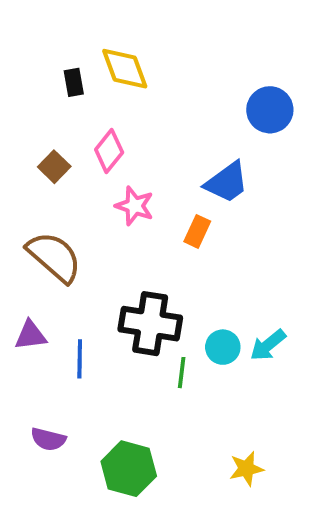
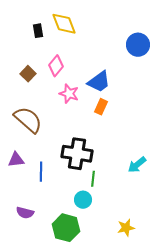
blue trapezoid: (227, 182) -> (99, 82), moved
cyan circle: (223, 347) -> (83, 200), moved

